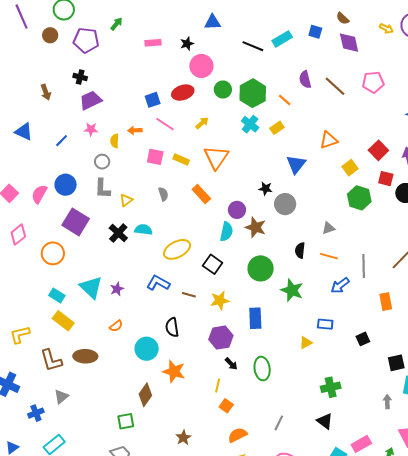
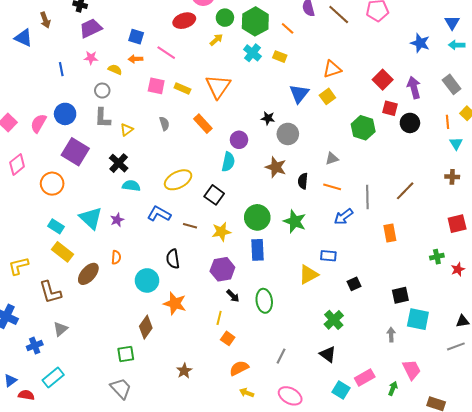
blue square: (153, 100) -> (136, 37), moved, turned 35
yellow arrow: (202, 123) -> (216, 40), moved
yellow rectangle: (277, 128) -> (280, 57), turned 56
blue triangle: (24, 132) -> (23, 38), moved
blue line: (62, 141) -> (61, 69), turned -56
yellow semicircle: (115, 141) -> (115, 70), turned 112
yellow square: (350, 168) -> (327, 96), moved
brown star: (256, 227) -> (276, 167), moved
cyan semicircle: (143, 230) -> (131, 186), moved
green circle: (261, 268) -> (257, 217), moved
orange semicircle: (116, 326) -> (116, 257), turned -48
black square: (363, 339) -> (354, 284), moved
yellow triangle: (306, 343) -> (309, 275), size x1.5
brown ellipse: (85, 356) -> (88, 274), moved, turned -50
green cross: (331, 387) -> (334, 320), turned -30

